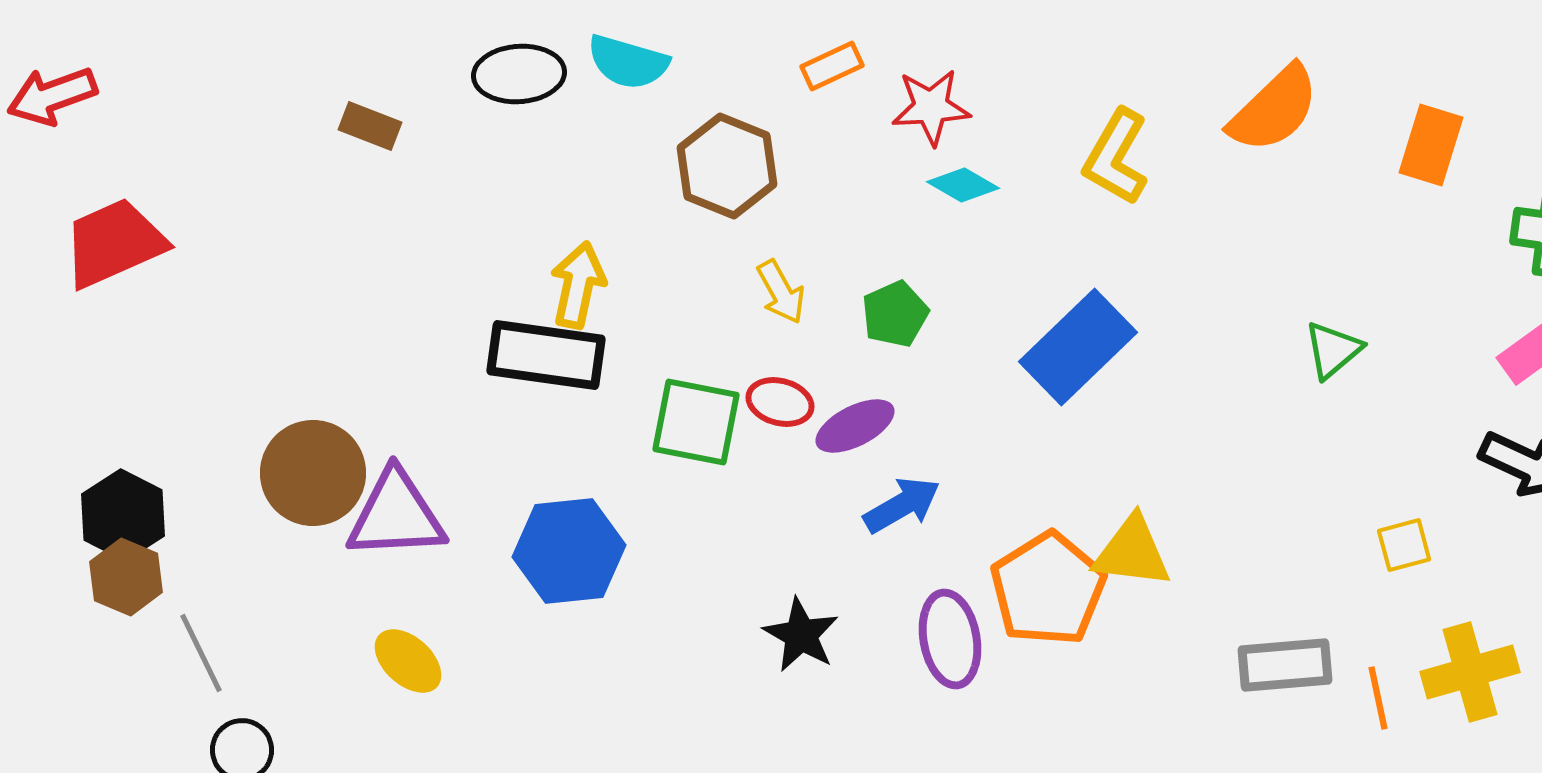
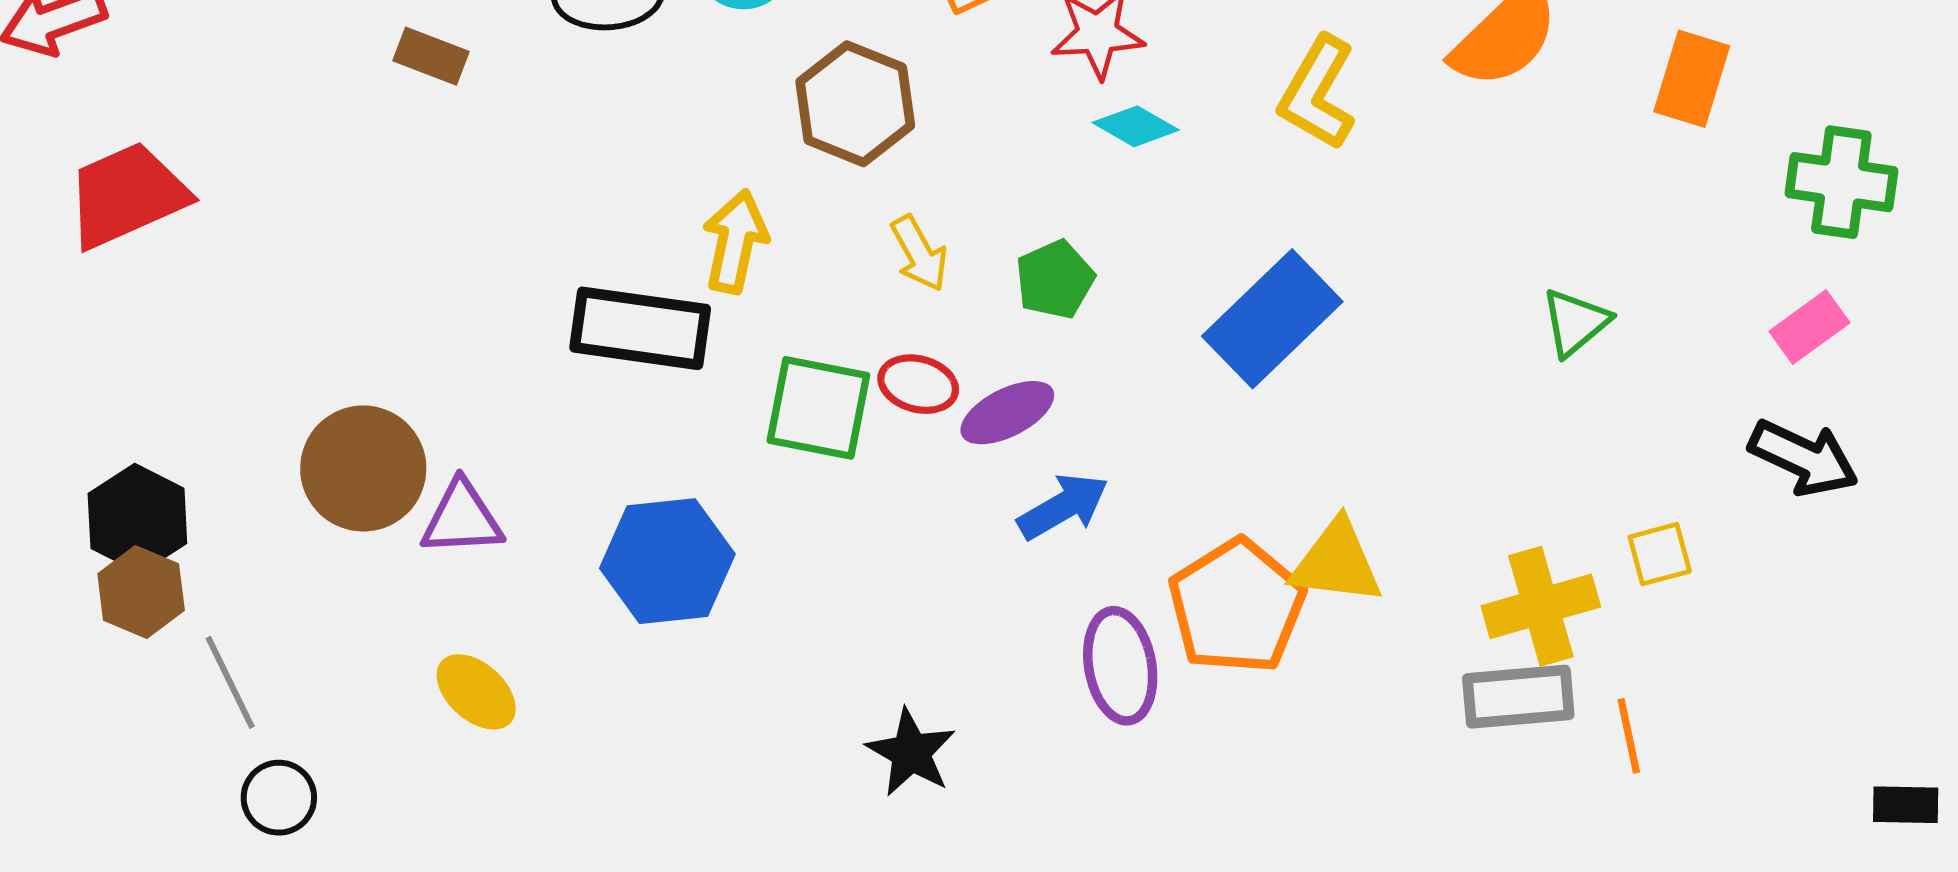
yellow arrow: (578, 285) -> (735, 242), moved
purple triangle: (396, 515) -> (462, 518), size x0.7
black star: (801, 635) -> (911, 752), moved
yellow cross: (1470, 672) -> (1541, 606), moved

